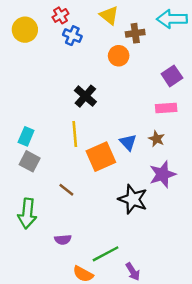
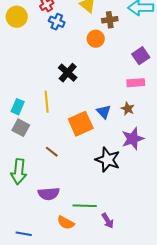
yellow line: (75, 134) -> (47, 102), moved
purple semicircle: (63, 240) -> (49, 194), size x1.5
green line: (106, 254) -> (85, 206), turned 30

